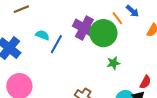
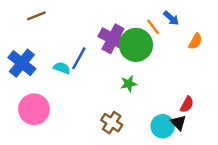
cyan semicircle: (42, 35) -> (62, 68), moved
green star: (113, 63) -> (129, 84), moved

